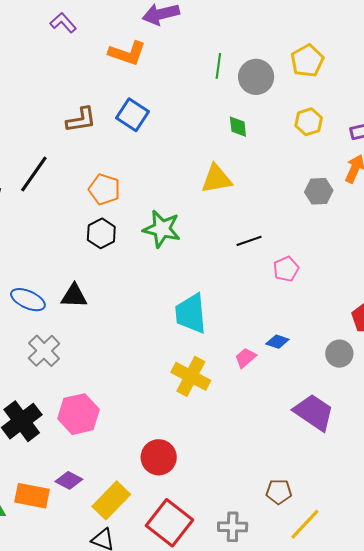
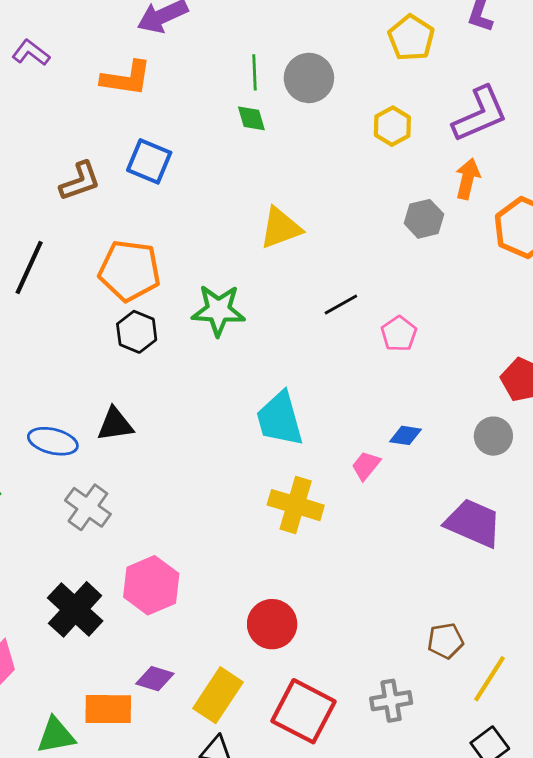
yellow pentagon: (307, 61) -> (411, 38), moved
green diamond: (238, 127) -> (251, 118), moved
orange pentagon: (104, 189) -> (130, 271), size x1.4

